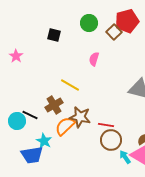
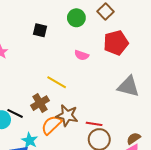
red pentagon: (127, 21) -> (116, 43), moved
brown square: (114, 32) -> (105, 12), moved
pink semicircle: (94, 59) -> (82, 55), turned -88

